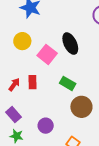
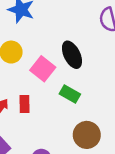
green rectangle: (68, 83) -> (70, 94), moved

